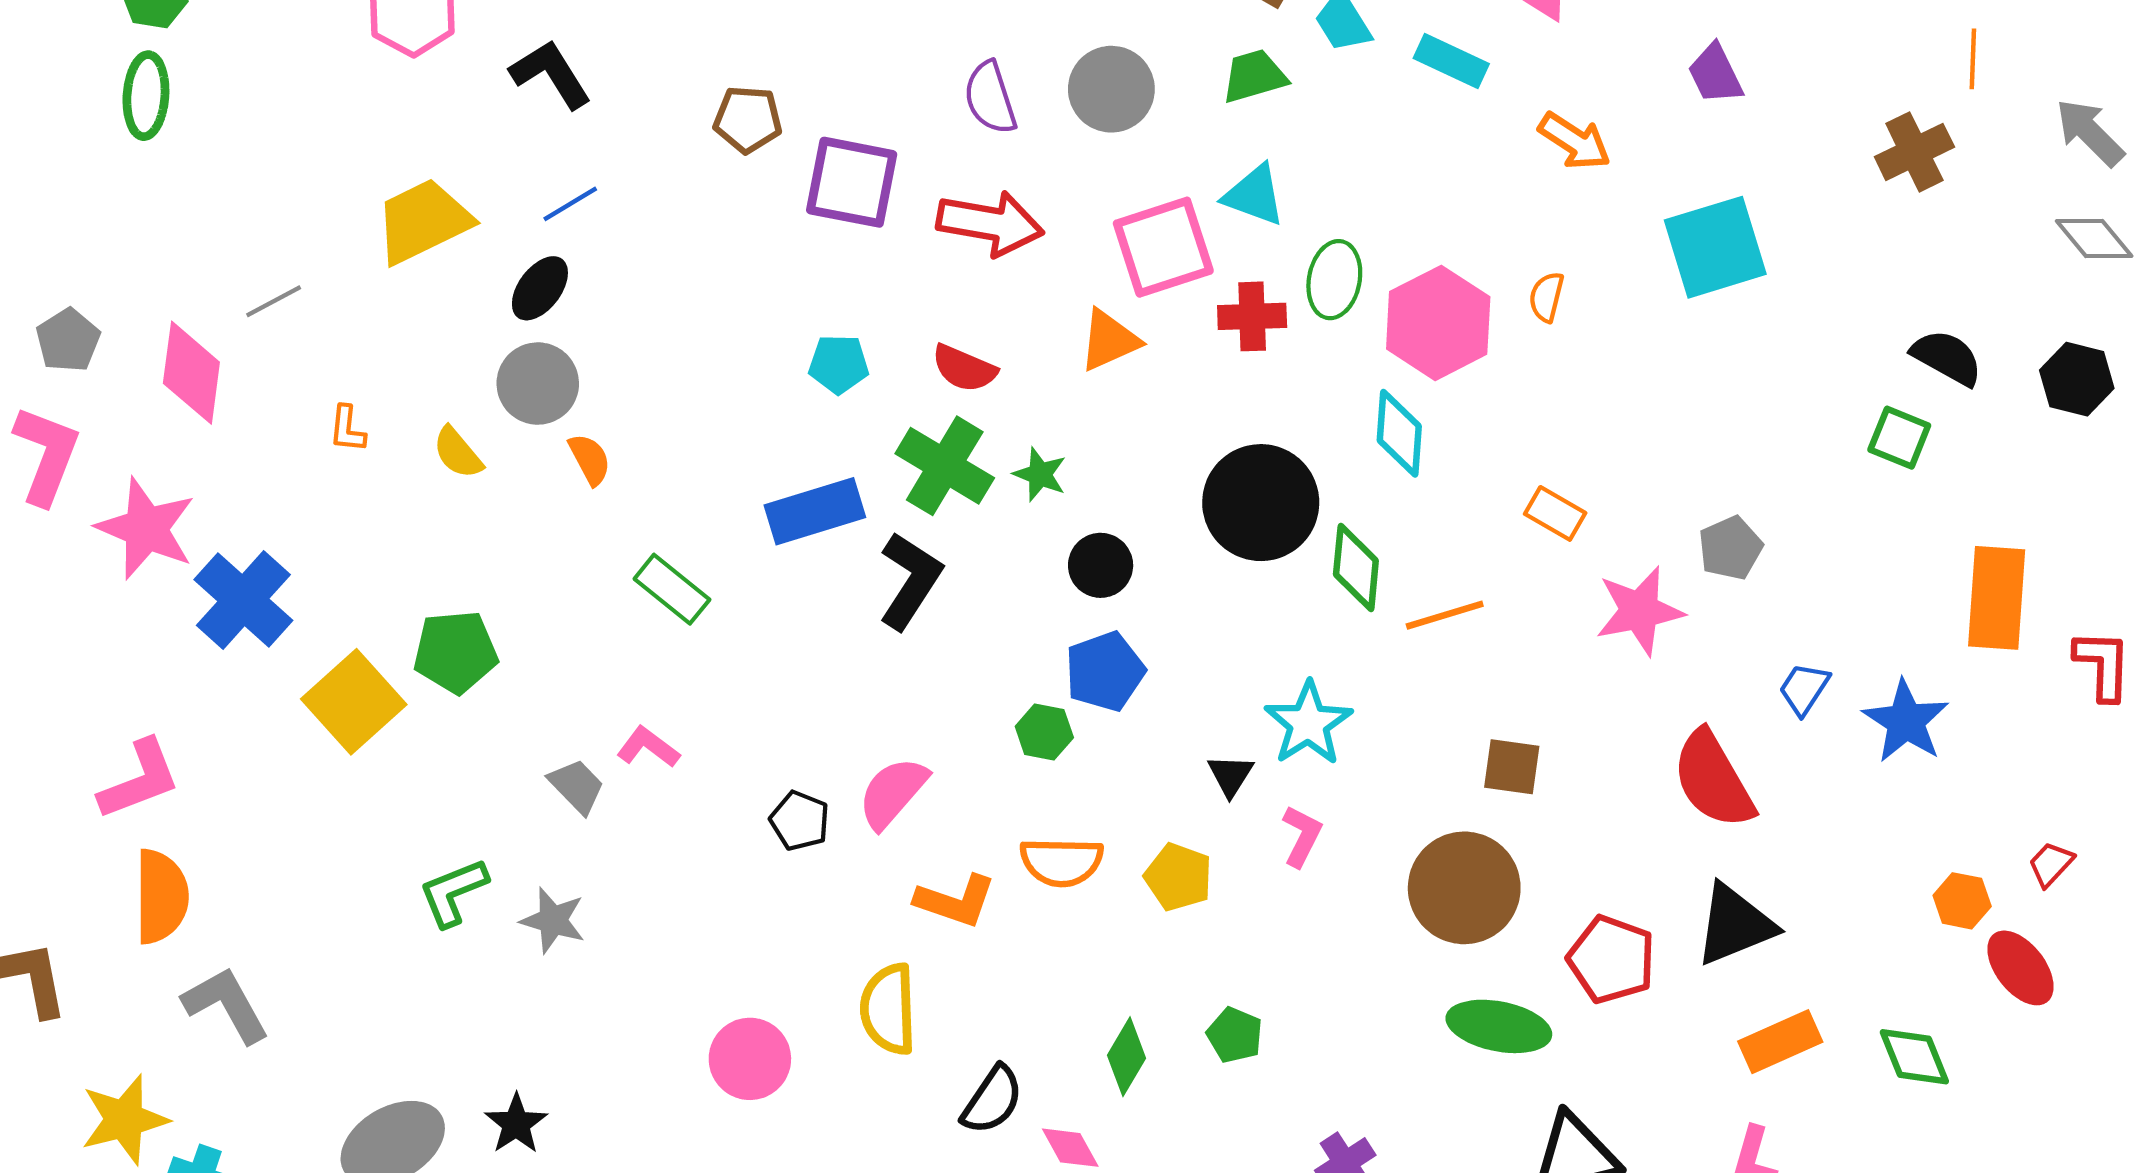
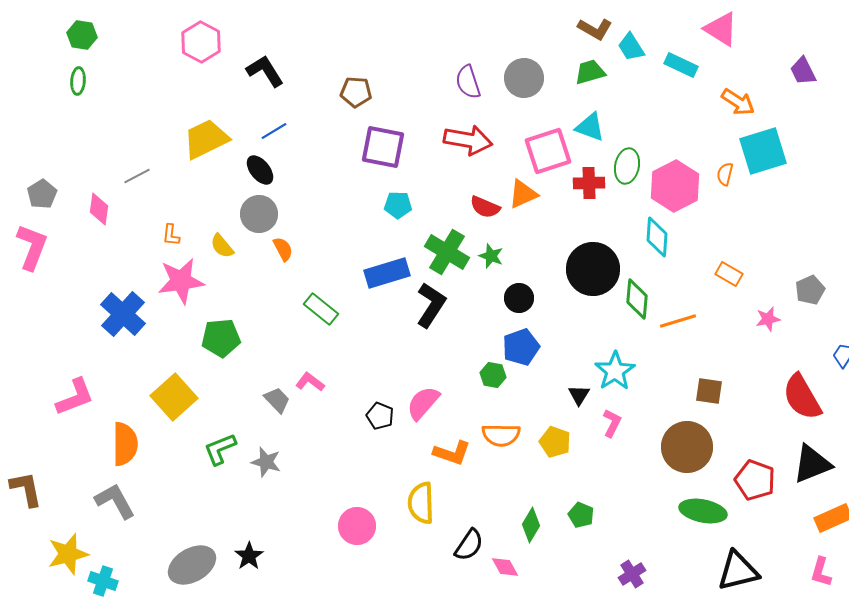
green ellipse: (146, 96) -> (78, 81), size x0.7
purple square: (852, 182) -> (383, 147), moved
cyan square: (1715, 247) -> (763, 151), moved
black ellipse: (540, 288) -> (260, 170), turned -76
red semicircle: (964, 368) -> (485, 207), moved
pink diamond: (191, 373) -> (99, 209), size x0.7
pink star: (146, 529) -> (181, 281), moved, turned -30
pink star: (1640, 611) -> (768, 319), size x0.6
yellow square: (354, 702) -> (174, 397), moved
orange semicircle: (161, 897) -> (125, 444), moved

